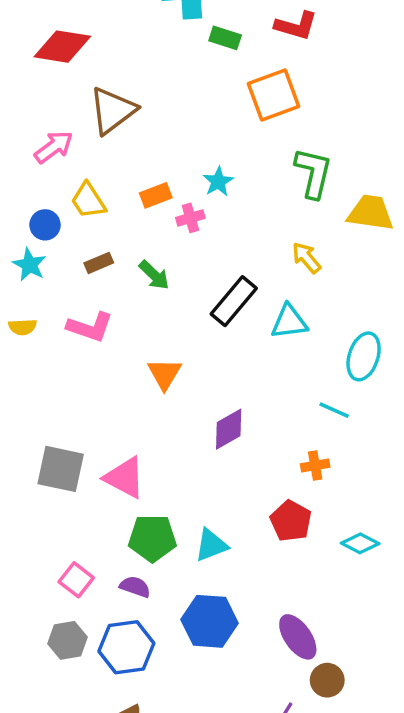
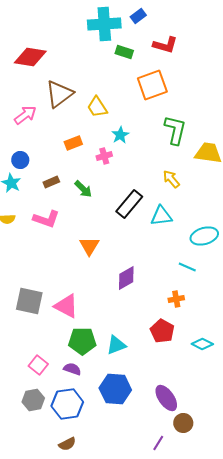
orange rectangle: (156, 195) -> (73, 143), moved
yellow trapezoid: (88, 201) -> (97, 107), moved
cyan ellipse: (364, 356) -> (204, 236), turned 56

